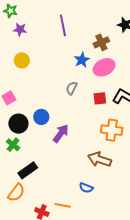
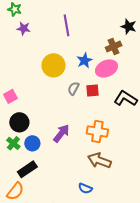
brown cross: (101, 42) -> (114, 46), moved
yellow circle: (22, 60) -> (54, 65), moved, size x1.5
red square: (100, 98) -> (92, 90), moved
blue circle: (41, 117) -> (32, 143), moved
orange cross: (112, 130) -> (97, 131), moved

